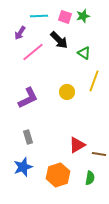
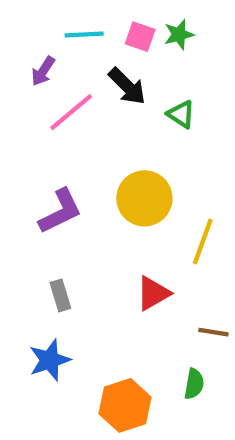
yellow line: (94, 81) -> (203, 242), moved
yellow circle: (67, 92) -> (144, 198), size x1.6
red triangle: (77, 145) -> (153, 293), moved
orange hexagon: (58, 175) -> (125, 405), moved

